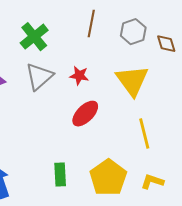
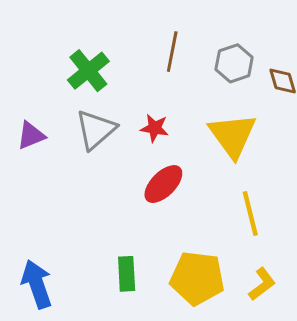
yellow pentagon: (108, 178) -> (197, 278), turned -30
yellow L-shape: (152, 182) -> (262, 284), turned 125

